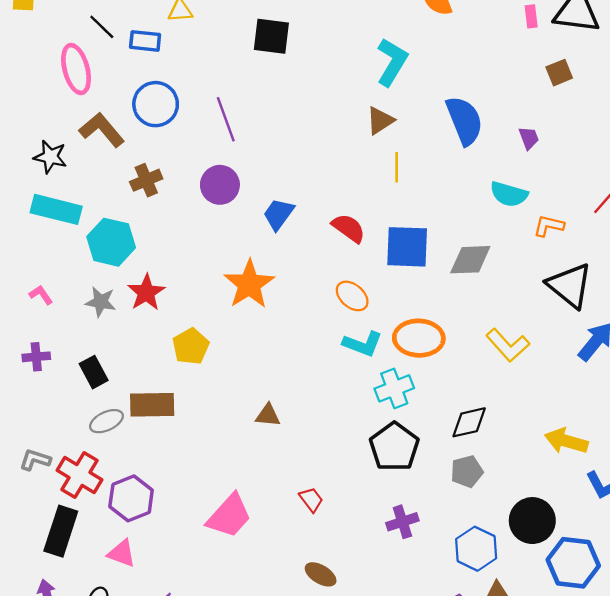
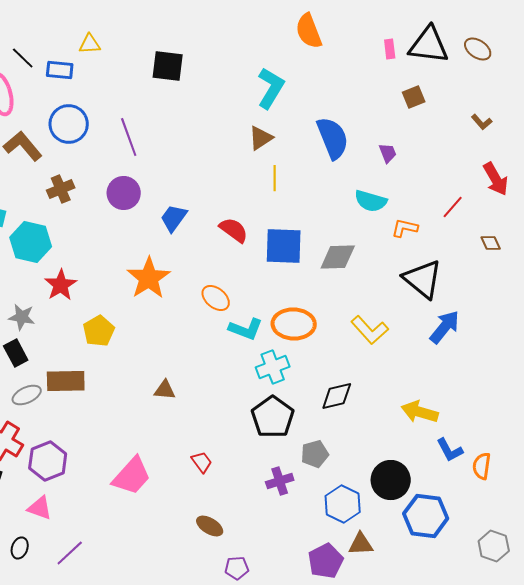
orange ellipse: (352, 296) -> (216, 298), moved
gray star: (101, 302) -> (22, 317), moved
gray pentagon: (467, 471) -> (315, 454), moved

